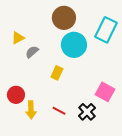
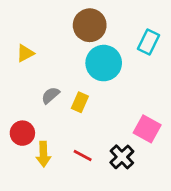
cyan rectangle: (106, 30) -> (149, 42), size x0.7
gray semicircle: (32, 52) -> (50, 95), moved

